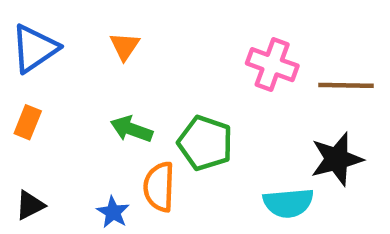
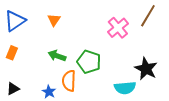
pink cross: (272, 65) -> (118, 28), turned 30
brown line: (346, 85) -> (148, 16), moved, turned -60
black star: (337, 159) -> (146, 69), turned -30

